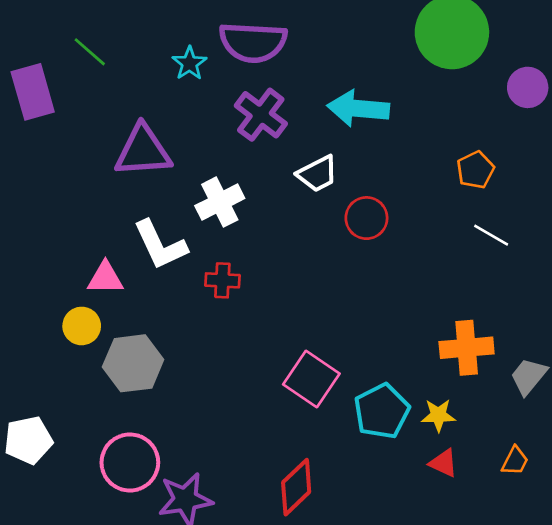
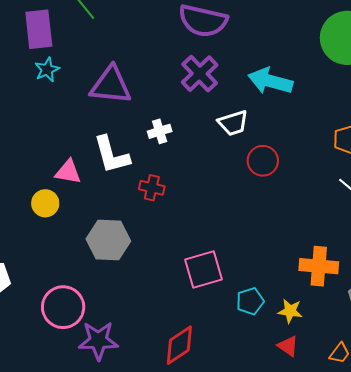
cyan star: (189, 63) -> (47, 70), moved
white cross: (220, 202) -> (160, 131), size x0.7
gray hexagon: (133, 363) -> (108, 240), moved
pink square: (311, 379) -> (204, 270), turned 30
cyan pentagon: (382, 411) -> (250, 301), size x0.7

